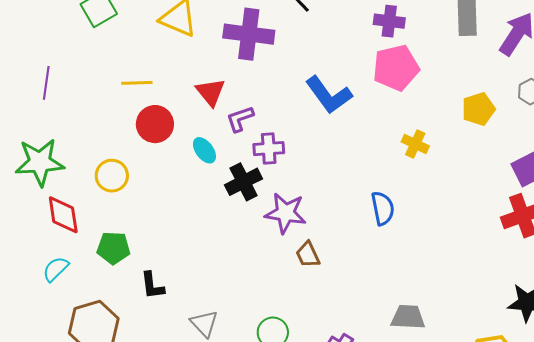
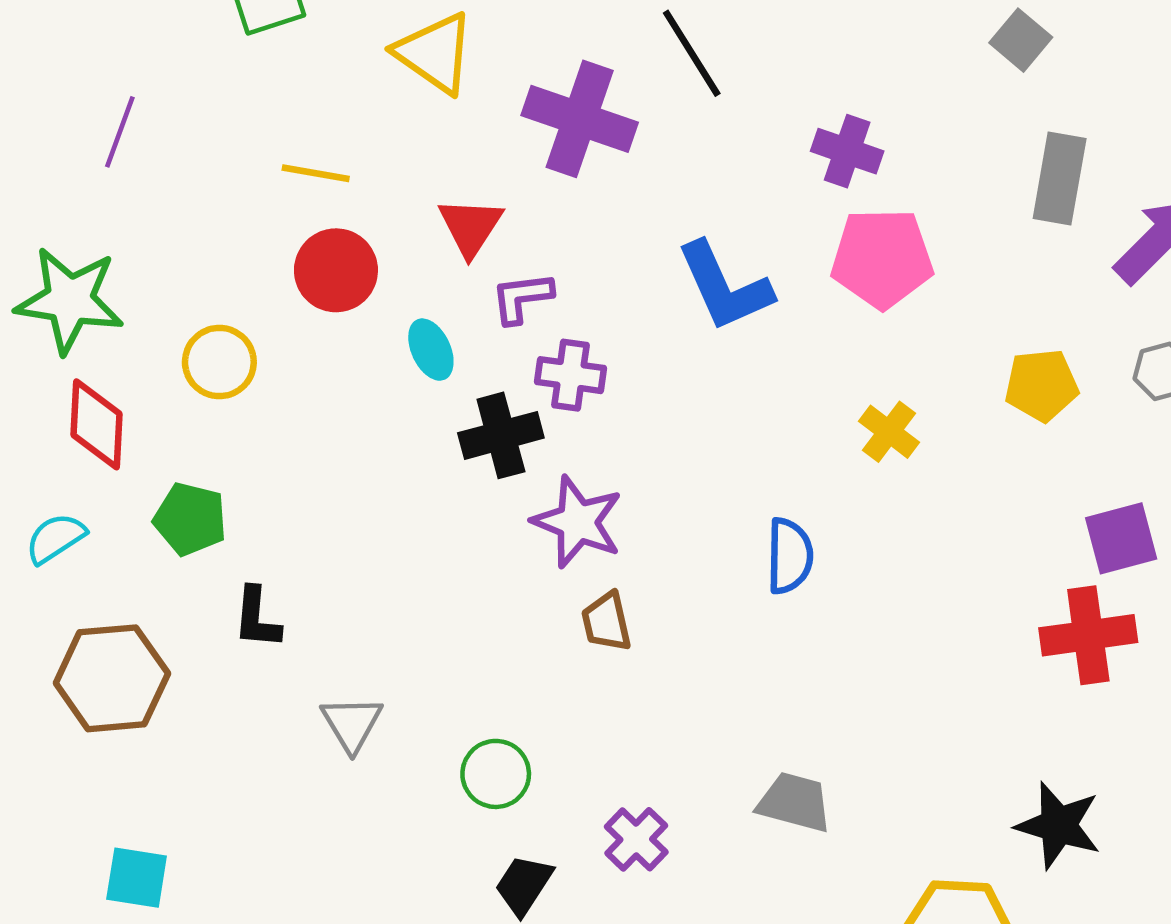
purple cross: (389, 21) -> (847, 151), moved

